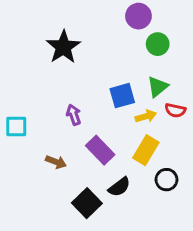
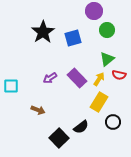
blue square: (122, 96) -> (73, 38), moved
purple arrow: (74, 115) -> (50, 78), turned -104
yellow arrow: (146, 116) -> (99, 79), turned -40
purple rectangle: (100, 150) -> (77, 78), moved

